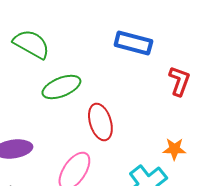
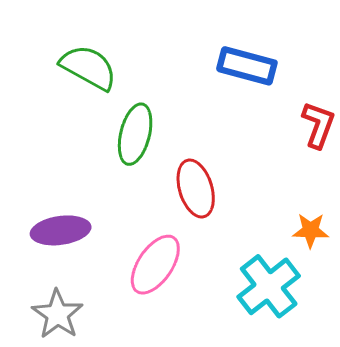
green ellipse: (61, 87) -> (135, 134), turned -54

